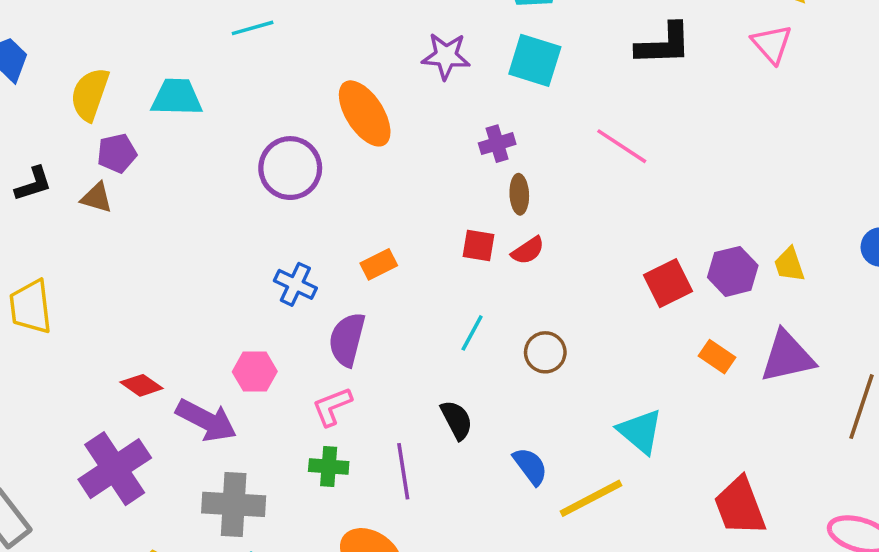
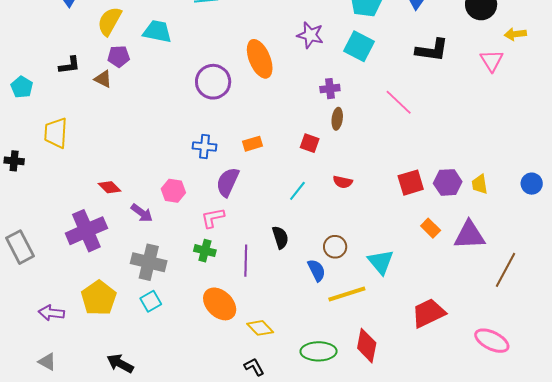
red semicircle: (528, 251) -> (343, 182), moved, turned 36
blue cross: (295, 284) -> (204, 147), turned -30
brown circle: (545, 352) -> (335, 247), moved
purple arrow: (206, 420) -> (142, 213), size x0.7
red trapezoid: (740, 506) -> (428, 313), turned 75

